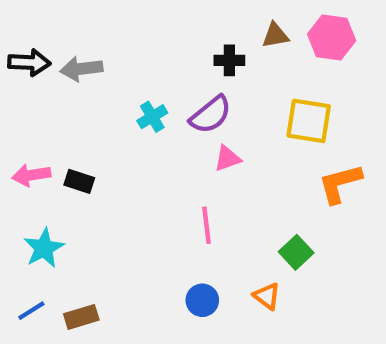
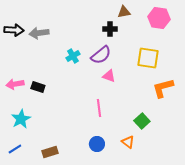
brown triangle: (275, 35) -> (124, 12), moved
pink triangle: (227, 158) -> (109, 76), turned 40
brown rectangle: (81, 317) -> (50, 152), moved

